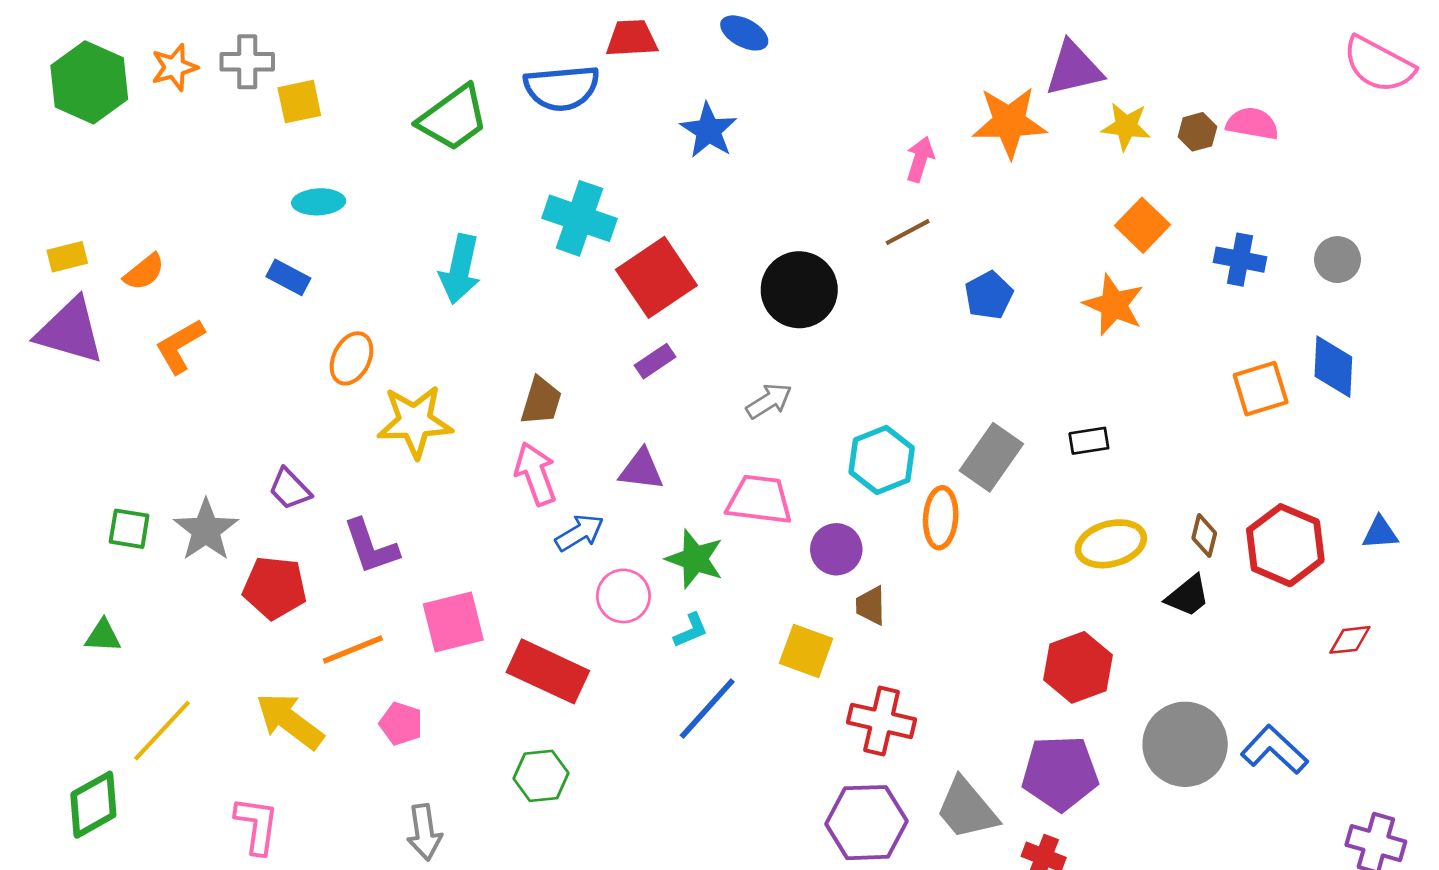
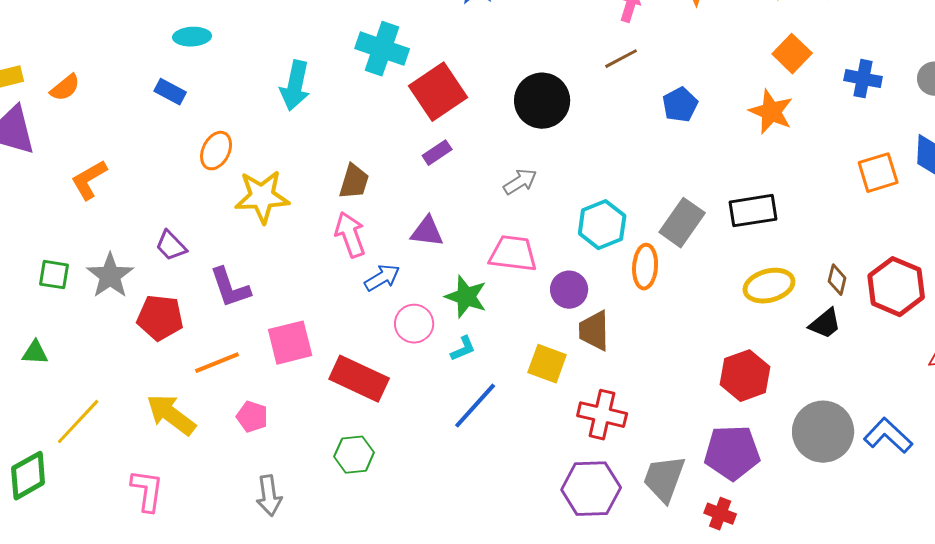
orange L-shape: (180, 346) -> (89, 180), moved
black rectangle: (1089, 441) -> (753, 211), size x1.6
brown trapezoid: (871, 606) -> (594, 331), size x1.4
gray trapezoid: (967, 809) -> (664, 479), turned 60

